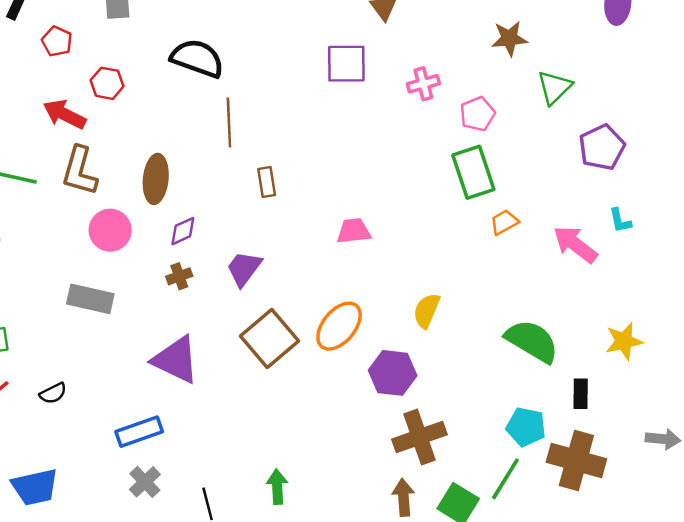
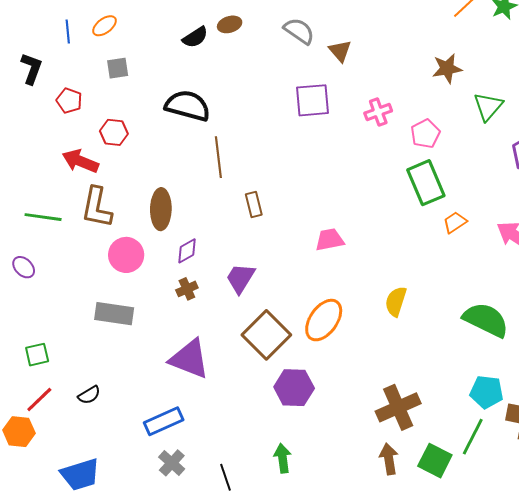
purple hexagon: (393, 373) -> (294, 388), moved

